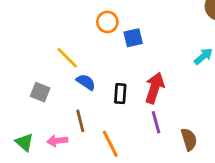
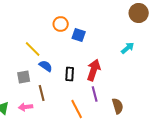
blue square: (133, 38) -> (79, 35), turned 32
gray square: (40, 92) -> (24, 77), moved, turned -32
orange line: (110, 144) -> (77, 109), moved

